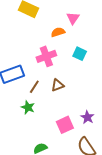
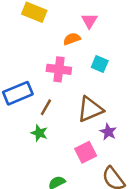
pink cross: (46, 56) -> (59, 69), turned 30
brown triangle: (57, 85) -> (90, 109), moved, size x1.6
purple star: (87, 117) -> (108, 132), moved

